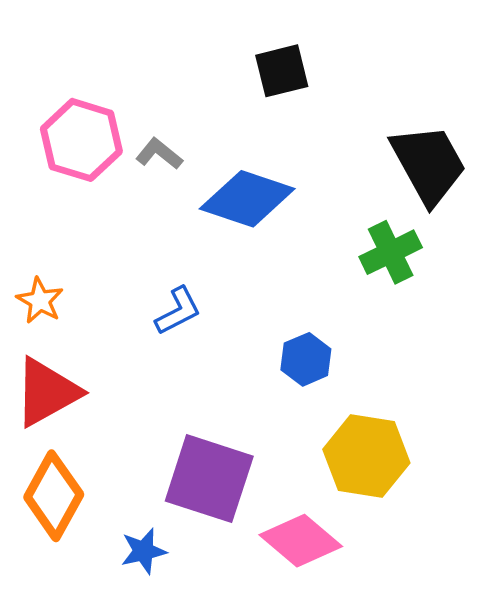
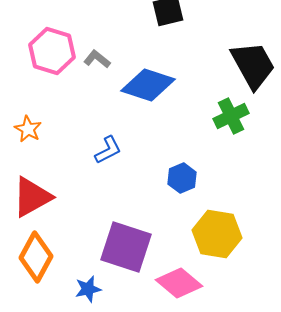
orange star: (40, 301) -> (28, 129), moved

